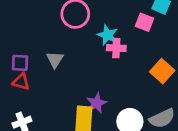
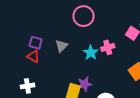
cyan star: (107, 35) -> (91, 53), moved
pink cross: (116, 48) -> (108, 47), turned -32

